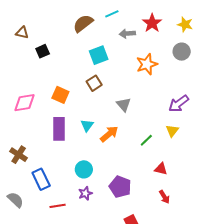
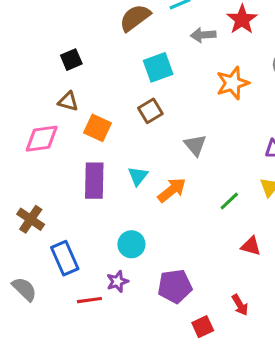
brown triangle: (22, 33) -> (68, 101), moved
purple pentagon: (120, 187) -> (175, 286), moved, turned -30
purple star: (85, 193) -> (117, 281), moved
red arrow: (164, 197) -> (240, 305), moved

